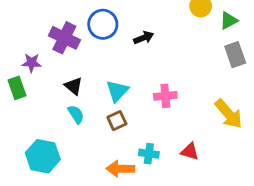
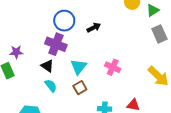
purple cross: (64, 38) -> (56, 44), moved
pink cross: (165, 96) -> (113, 67), turned 35

